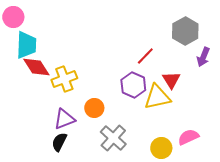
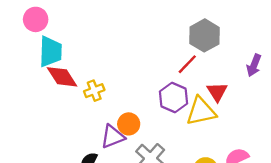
gray hexagon: (185, 31) -> (205, 35), moved
yellow cross: (64, 79) -> (94, 91), size x0.7
purple triangle: (64, 119) -> (113, 137), moved

